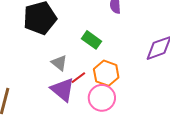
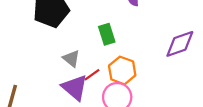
green rectangle: (91, 40) -> (107, 34), turned 36

